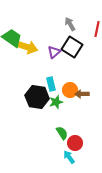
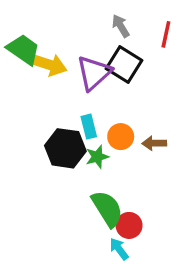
purple triangle: (54, 52) -> (94, 73), size x1.6
brown arrow: (82, 94) -> (154, 143), moved
green semicircle: (62, 133) -> (107, 209), size x1.6

